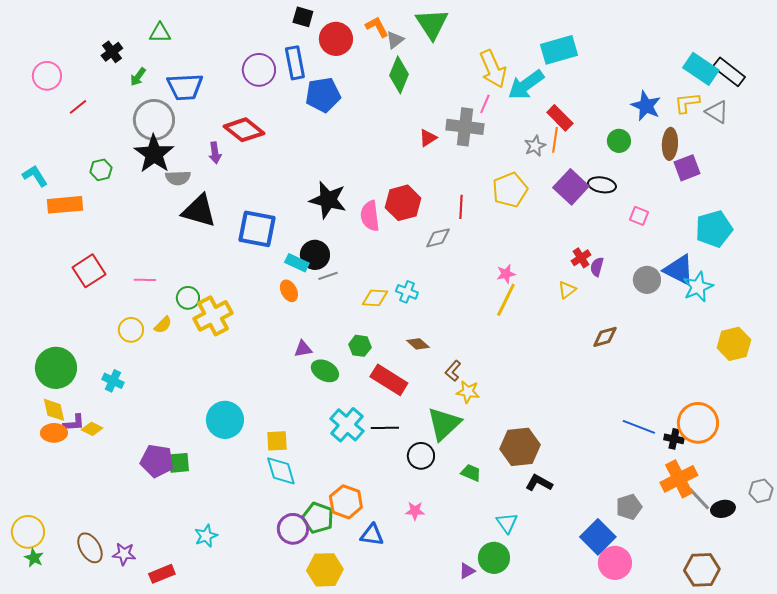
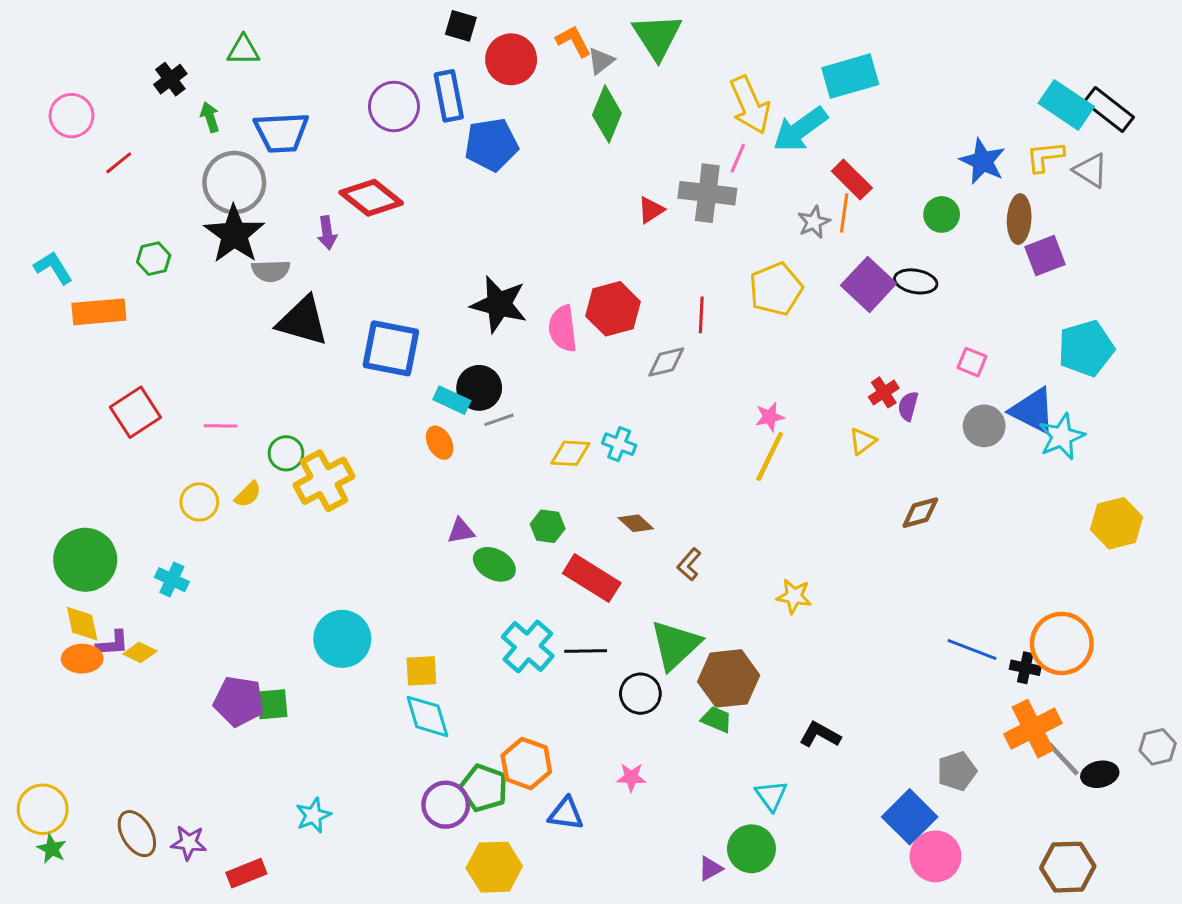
green arrow: (138, 77) -> (210, 117), turned 126
pink square: (639, 216) -> (972, 362), moved
yellow star: (468, 392) -> (794, 596), moved
brown hexagon: (520, 447) -> (729, 678), moved

